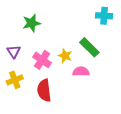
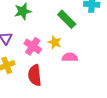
green rectangle: (89, 47) -> (67, 19), moved

